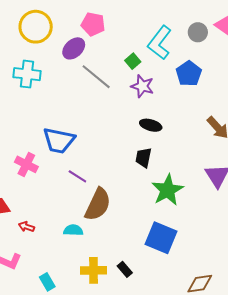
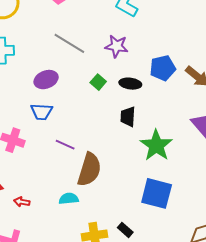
purple ellipse: (74, 48) -> (46, 80), moved, turned 30
green square: (133, 61) -> (98, 82), moved
blue pentagon: (189, 74) -> (163, 68), moved, turned 30
blue trapezoid: (59, 140) -> (42, 112), size x0.7

